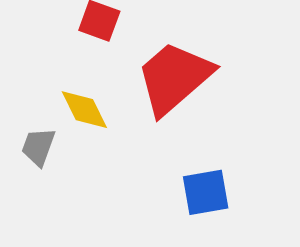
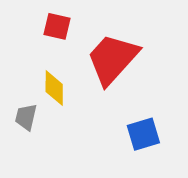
yellow diamond: (84, 110) -> (54, 88), turned 33

